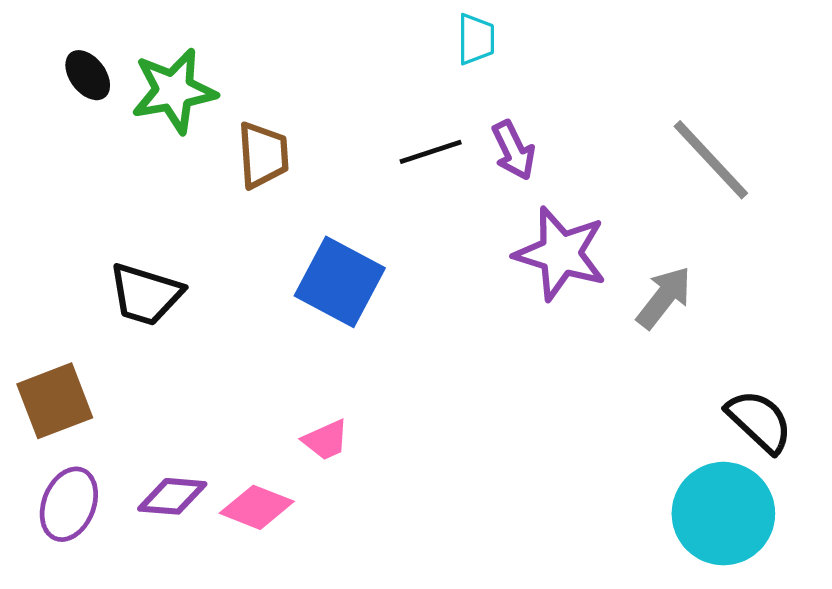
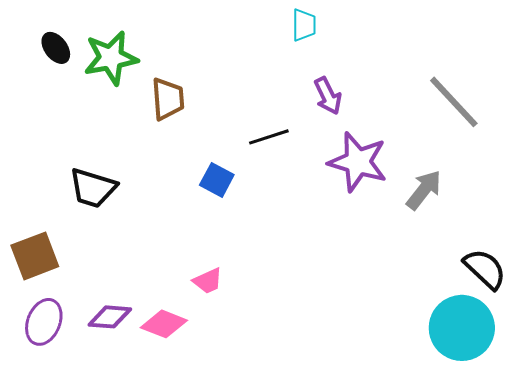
black line: (431, 152) -> (269, 137), moved
blue square: (340, 282) -> (217, 180), size x0.6

